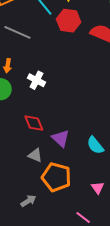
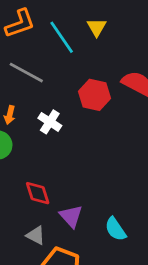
red hexagon: (69, 21) -> (94, 95), moved
white cross: (36, 80) -> (50, 122), moved

